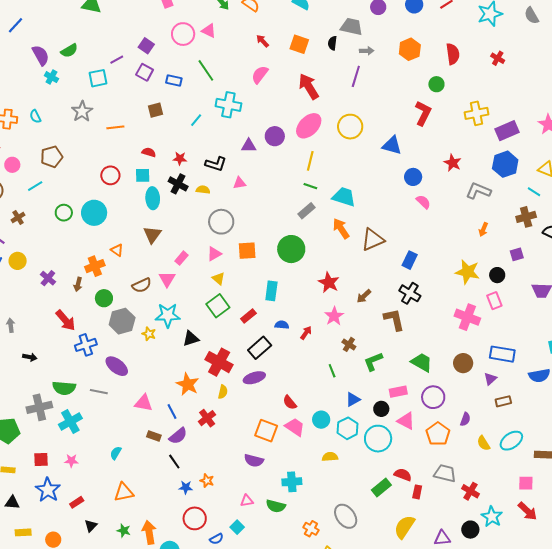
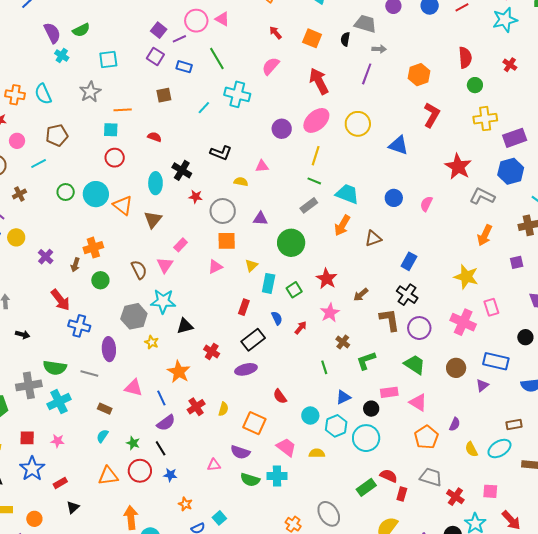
orange hexagon: (410, 49) -> (419, 75), moved
purple line: (117, 60) -> (179, 39), moved
green circle: (436, 84) -> (475, 85), moved
cyan semicircle: (35, 116) -> (43, 94), size x1.5
purple triangle: (249, 146) -> (260, 219), moved
red star: (180, 158) -> (196, 197), moved
red star: (453, 163) -> (458, 167), size x1.5
cyan square: (143, 175) -> (111, 130), moved
blue circle: (413, 177) -> (394, 198), moved
pink triangle: (239, 183) -> (262, 166), moved
yellow semicircle: (203, 190) -> (241, 182), moved
pink semicircle: (423, 202) -> (426, 204), turned -112
orange arrow: (341, 229) -> (342, 225), turned -120
orange arrow: (483, 229) -> (485, 235), size x1.5
brown triangle: (373, 240) -> (373, 238), size x0.7
orange triangle: (117, 250) -> (123, 205), moved, size x1.5
orange square: (247, 251) -> (227, 241), moved
pink triangle: (214, 254) -> (215, 267), moved
black circle: (497, 275) -> (525, 337), moved
yellow triangle: (218, 279) -> (251, 265), moved, turned 32
brown semicircle: (142, 285) -> (139, 270), turned -96
green square: (218, 306) -> (294, 290), moved, size x0.7
red rectangle: (248, 316) -> (244, 307), turned -35
gray hexagon: (122, 321) -> (134, 316), moved
blue semicircle: (282, 325) -> (277, 318), turned 56
yellow star: (149, 334) -> (152, 342), moved
blue cross: (86, 345) -> (79, 326), turned 30
red cross: (219, 362) -> (212, 351), size x0.6
purple ellipse: (117, 366) -> (109, 349), turned 45
yellow semicircle: (223, 392) -> (223, 409), moved
purple circle: (433, 397) -> (419, 328), moved
brown rectangle: (503, 401) -> (514, 424), moved
pink triangle: (406, 421) -> (418, 402), moved
pink trapezoid: (295, 427) -> (286, 447), moved
brown rectangle: (154, 436) -> (105, 409), moved
orange star: (207, 481) -> (185, 504), moved
pink square: (526, 483) -> (490, 491), moved
pink triangle: (247, 501) -> (214, 465), moved
green semicircle: (276, 506) -> (250, 480), moved
red circle: (195, 518) -> (140, 471), moved
green star: (124, 531) -> (133, 443), moved

